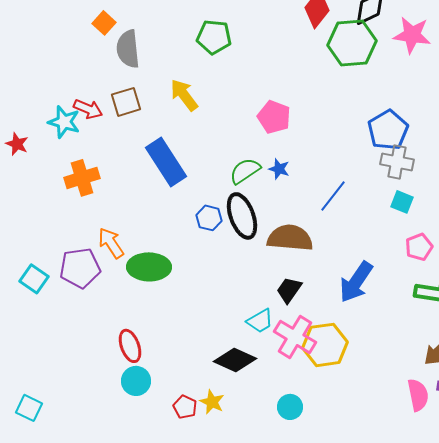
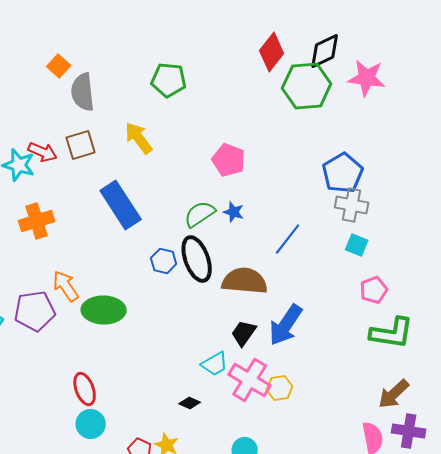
blue arrow: (356, 282) -> (286, 325), moved
yellow hexagon: (325, 345) -> (280, 388), size x0.6
black diamond: (235, 360) -> (190, 403), size x0.5

